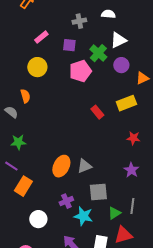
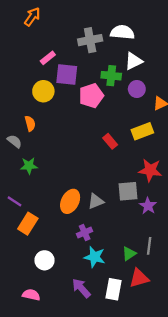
white semicircle: (108, 14) -> (122, 32), size x1.5
gray cross: (79, 21) -> (90, 40), size x1.5
purple square: (69, 45) -> (67, 75), moved, size x1.5
green cross: (98, 53) -> (111, 76), turned -36
red star: (133, 138) -> (150, 170), size x1.5
green star: (18, 142) -> (29, 166), moved
gray square: (98, 192) -> (128, 191), moved
purple cross: (66, 201) -> (85, 232), moved

